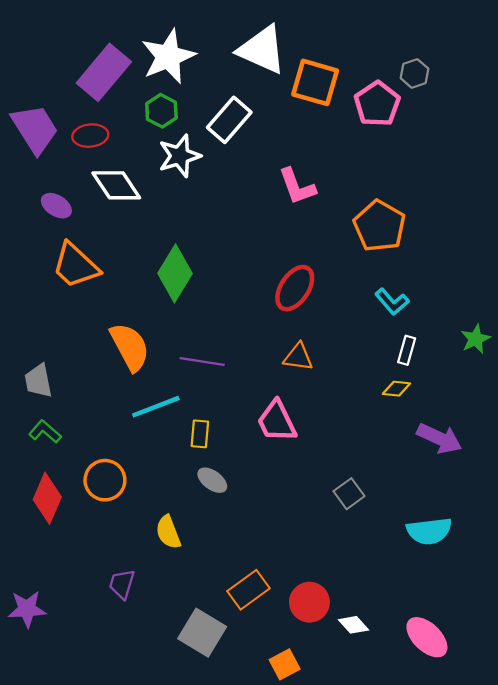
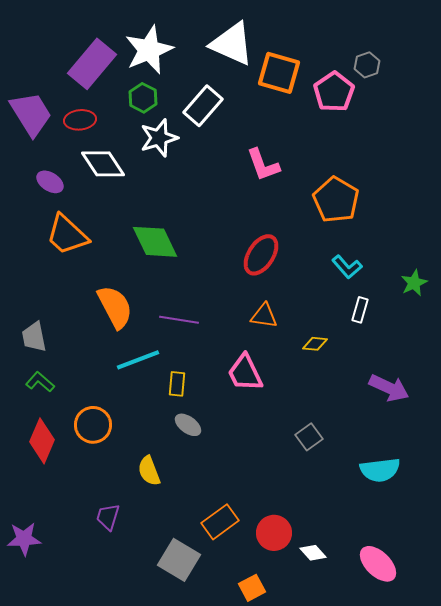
green diamond: (175, 273) -> (155, 242), turned -57
green star: (476, 339) -> (414, 283), moved
yellow diamond: (396, 389) -> (315, 344), moved

